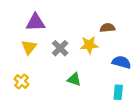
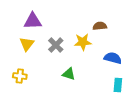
yellow cross: (21, 82) -> (20, 76), turned -32
cyan rectangle: (118, 92) -> (118, 85), moved

